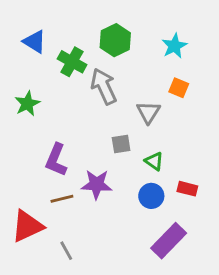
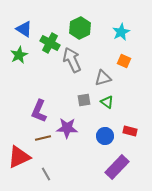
green star: (27, 104) -> (19, 55), moved
gray triangle: (148, 112) -> (103, 78), turned 42
green triangle: (154, 161) -> (107, 102), moved

